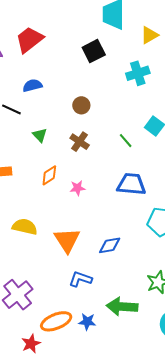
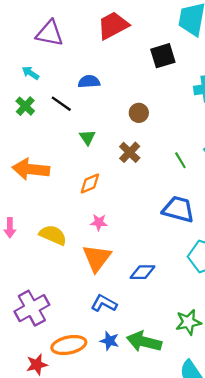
red trapezoid: (29, 40) -> (113, 26), moved
pink star: (78, 188) -> (99, 222), moved
blue star: (87, 322) -> (109, 341), moved

